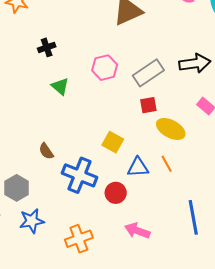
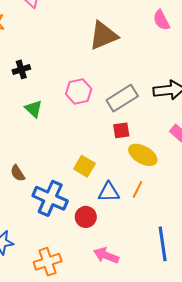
orange line: (167, 164) -> (138, 189), turned 54

